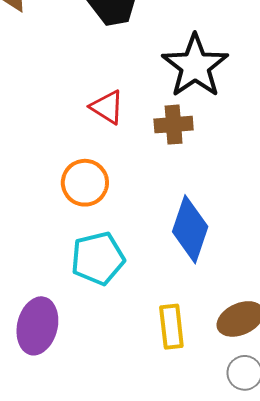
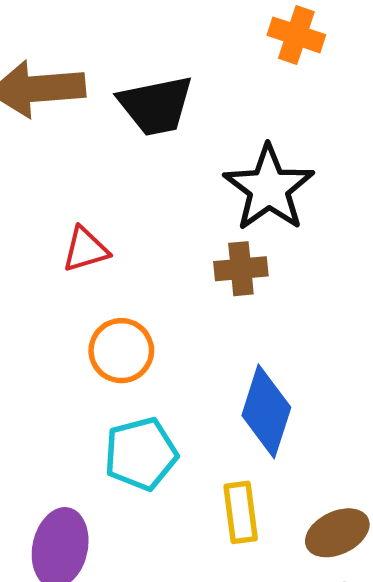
red triangle: (107, 107) -> (85, 250), moved, turned -48
yellow rectangle: (171, 327) -> (241, 512), moved

